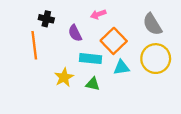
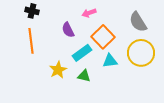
black cross: (46, 19) -> (32, 11), moved
cyan rectangle: (90, 59) -> (82, 53), turned -42

